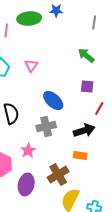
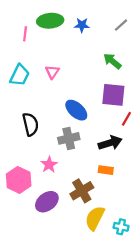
blue star: (56, 10) -> (82, 25), moved
gray line: (94, 22) -> (121, 25), turned 40
purple square: (87, 86) -> (113, 95), size x1.6
purple ellipse: (26, 184) -> (47, 202), turned 40

